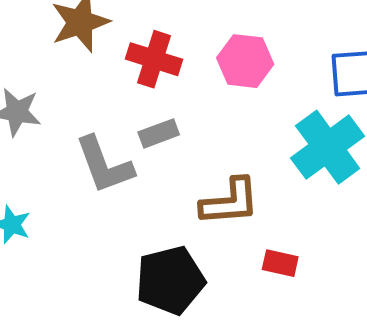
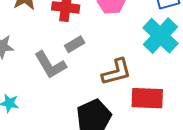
red rectangle: (280, 263) -> (147, 98), size x1.8

